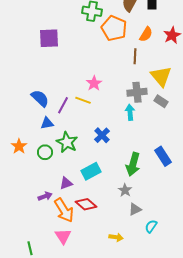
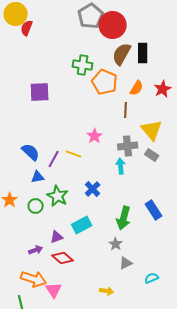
pink star: (94, 83) -> (95, 136), moved
red diamond: (86, 204) -> (63, 258), moved
orange arrow: (64, 210) -> (34, 279), moved, turned -40
cyan semicircle: (151, 226) -> (152, 278), moved, turned 32

